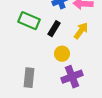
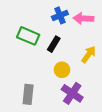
yellow arrow: (81, 31) -> (89, 54), moved
purple cross: (72, 77) -> (72, 93), turned -35

